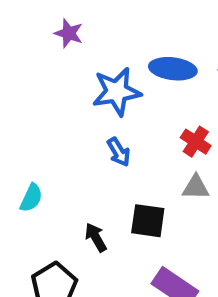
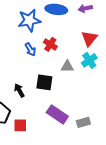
red cross: (196, 142) -> (50, 44), moved

